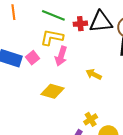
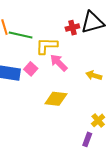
green line: (53, 15) -> (21, 35), moved
pink arrow: (61, 56) -> (59, 63), turned 126

